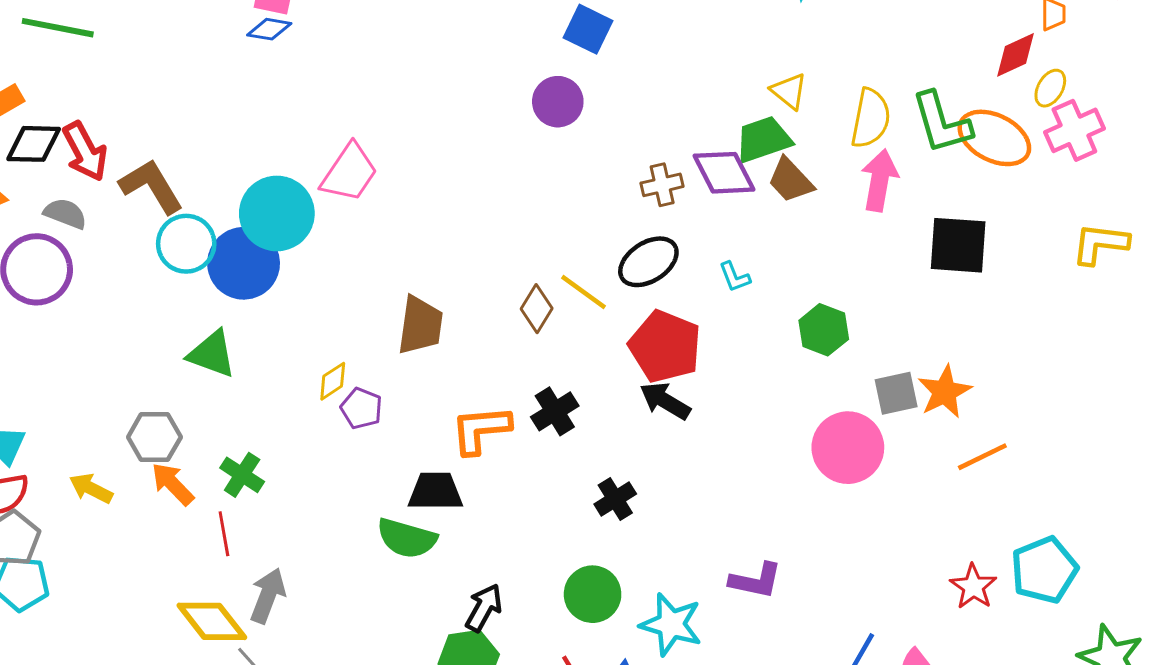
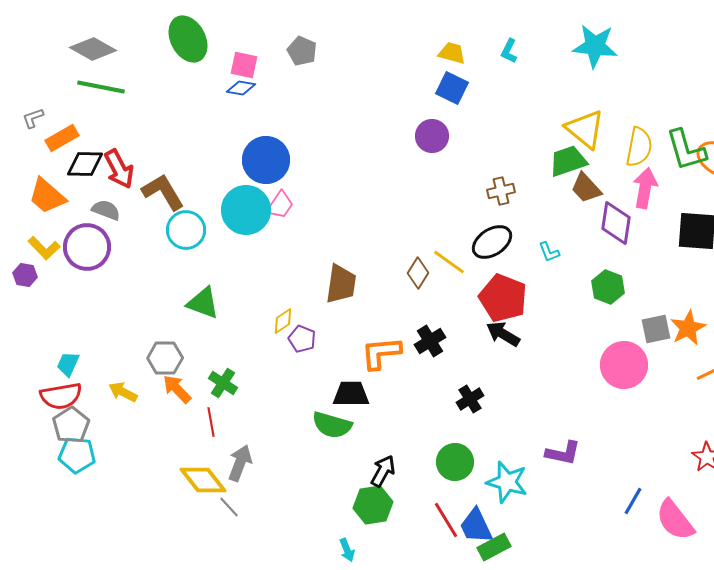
yellow triangle: (789, 91) -> (585, 129), size x1.6
pink trapezoid: (349, 173) -> (280, 205), moved, size x0.7
purple diamond: (724, 173) -> (616, 223), moved, turned 36
blue circle: (244, 263) -> (266, 160), moved

